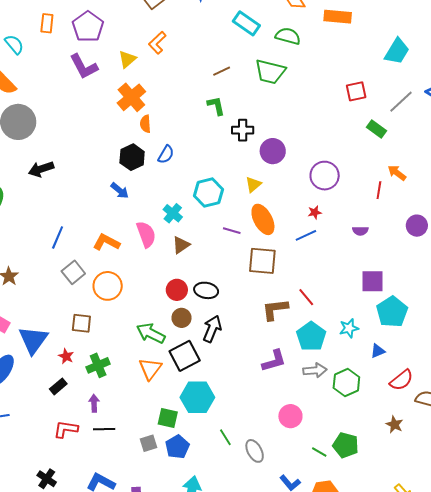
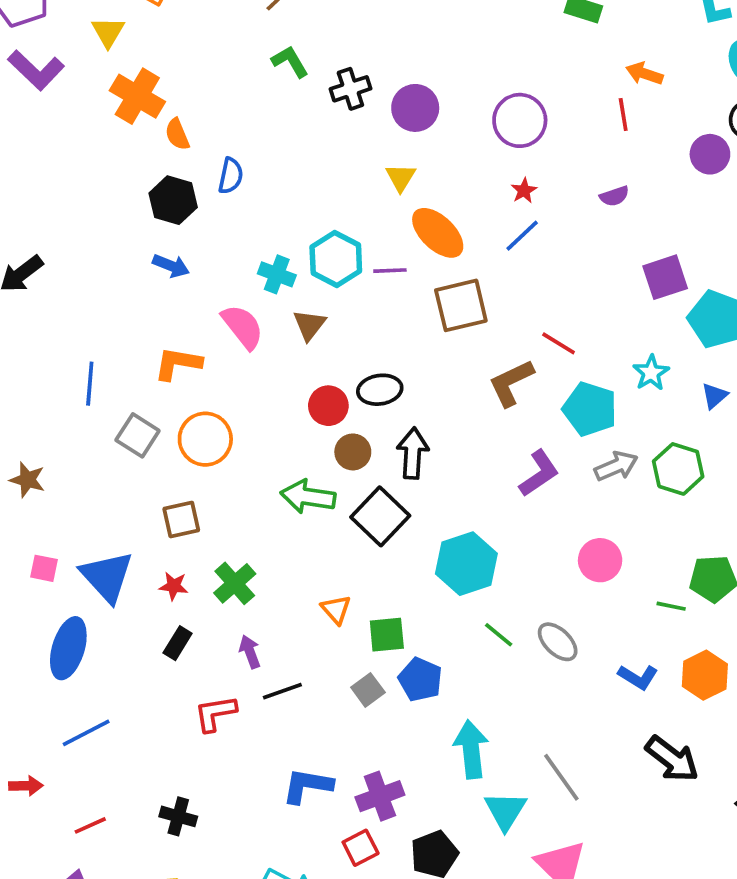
cyan hexagon: (208, 193) -> (336, 259), moved
orange triangle: (150, 369) -> (336, 609), moved, size x0.7
cyan hexagon: (197, 397) -> (466, 564), moved
black cross: (47, 479) -> (178, 816), moved

